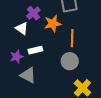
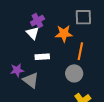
purple cross: (33, 13) -> (37, 21), moved
purple star: (17, 57) -> (17, 70), moved

